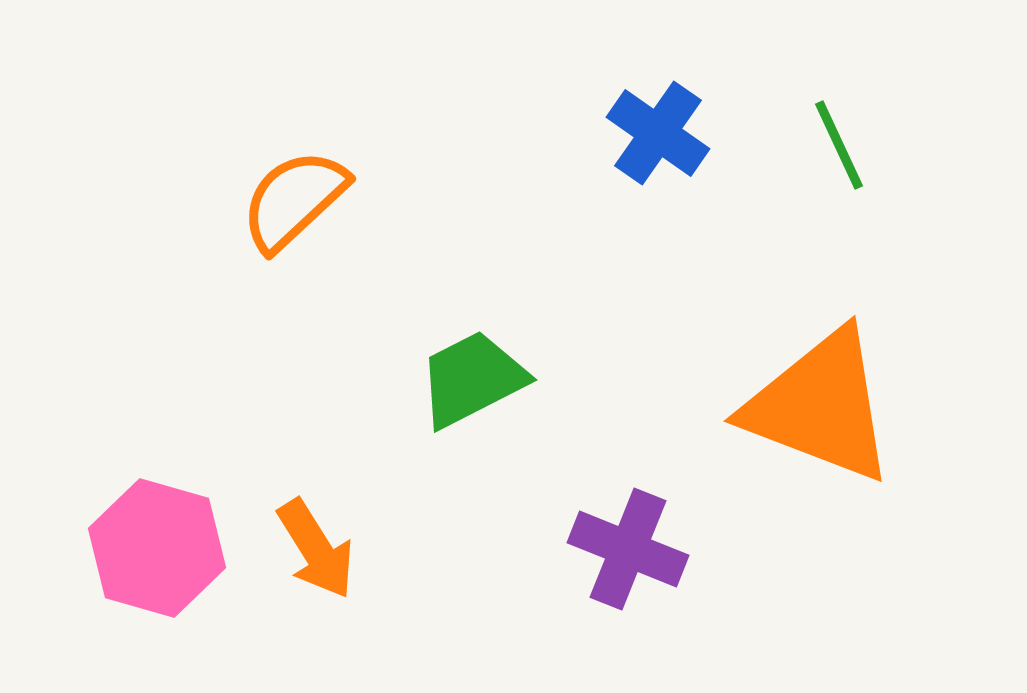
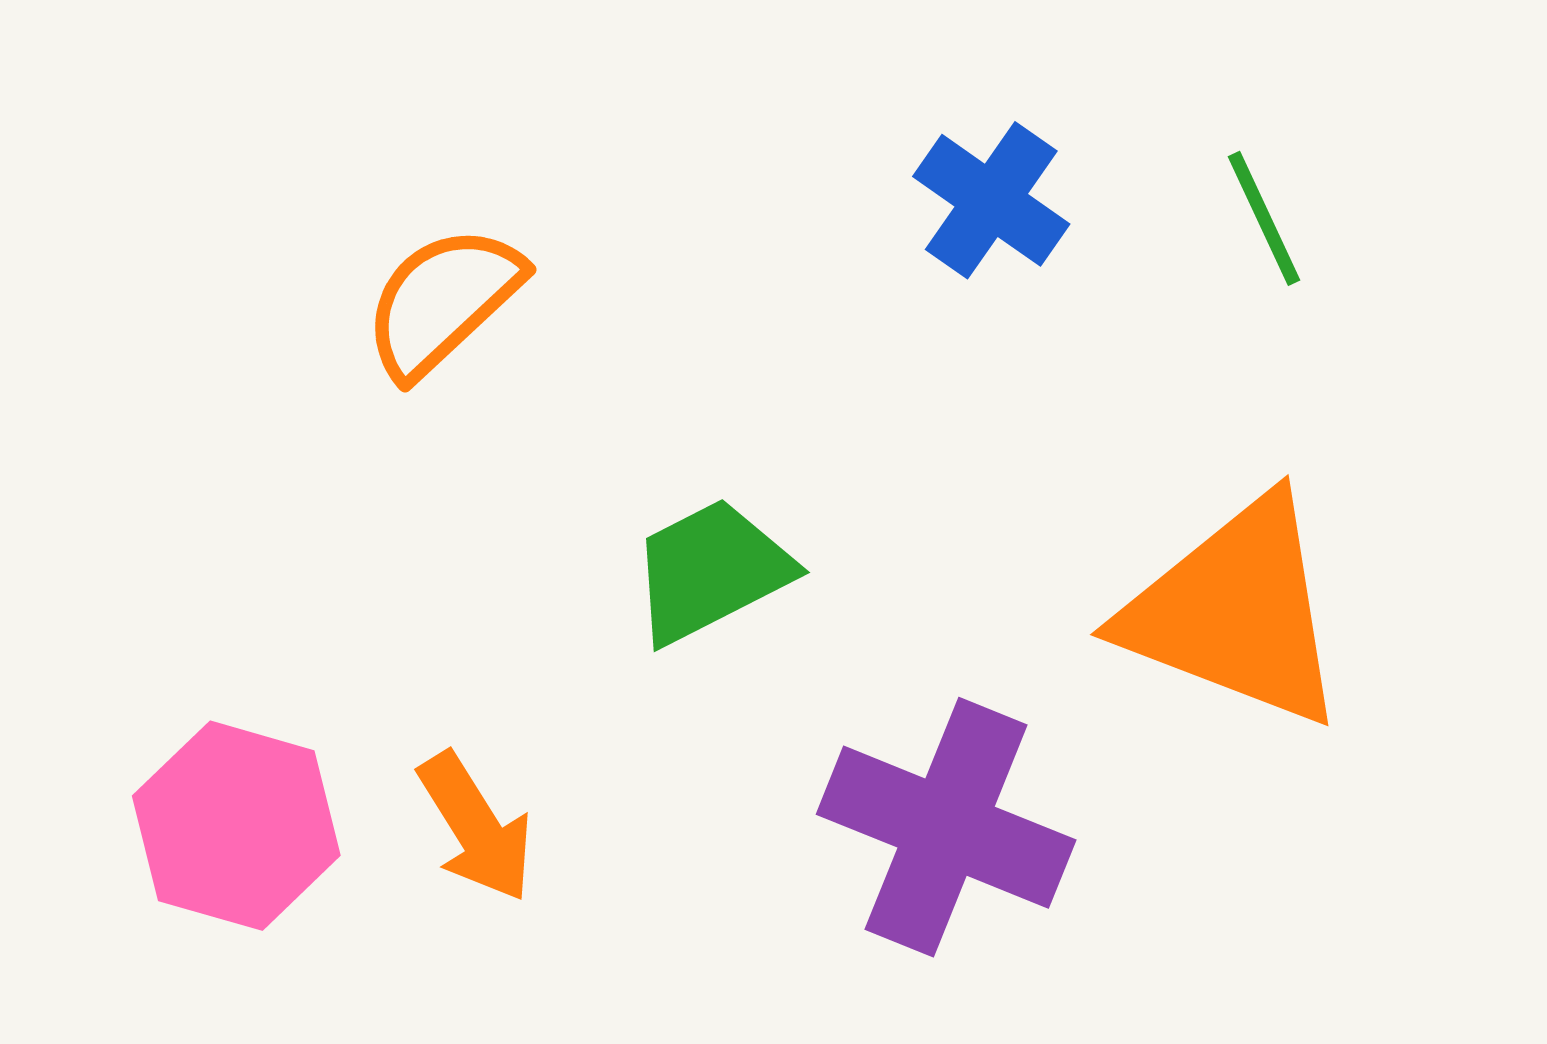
purple cross: (628, 549) -> (946, 827), size x1.4

